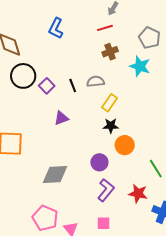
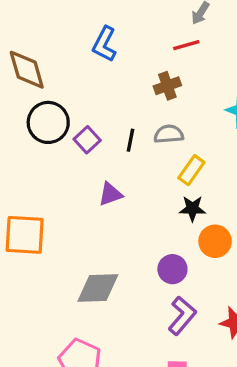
brown cross: (110, 52) -> (167, 86), moved
black line: (73, 86) -> (130, 140), turned 32

